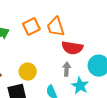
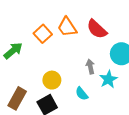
red semicircle: (72, 48) -> (97, 29), moved, turned 50
cyan star: (80, 86) -> (108, 79), turned 30

